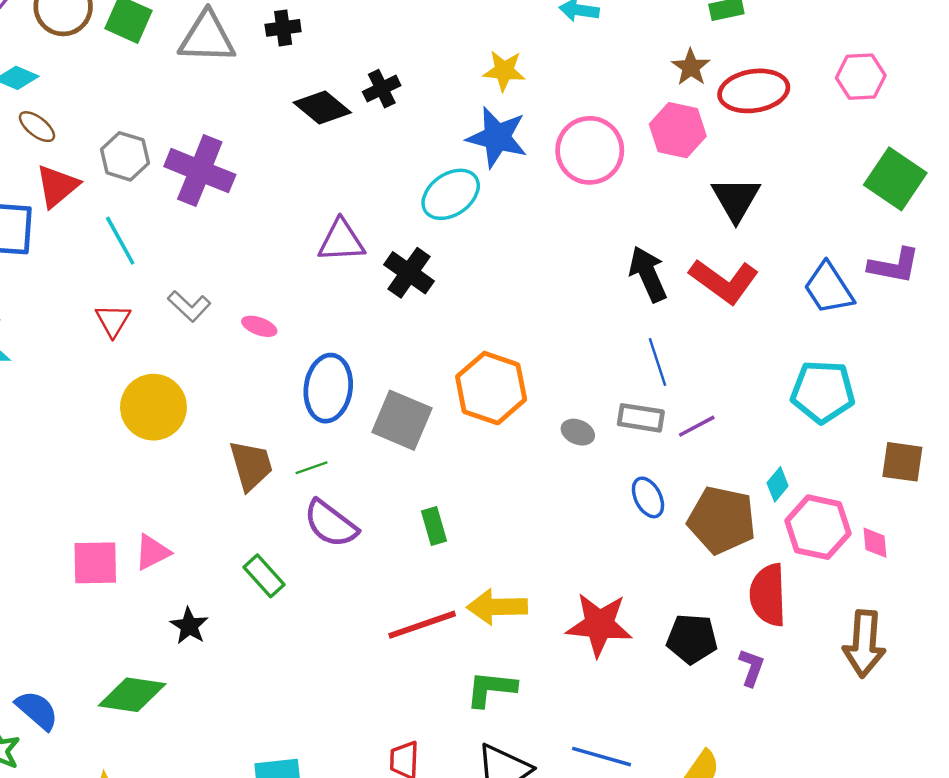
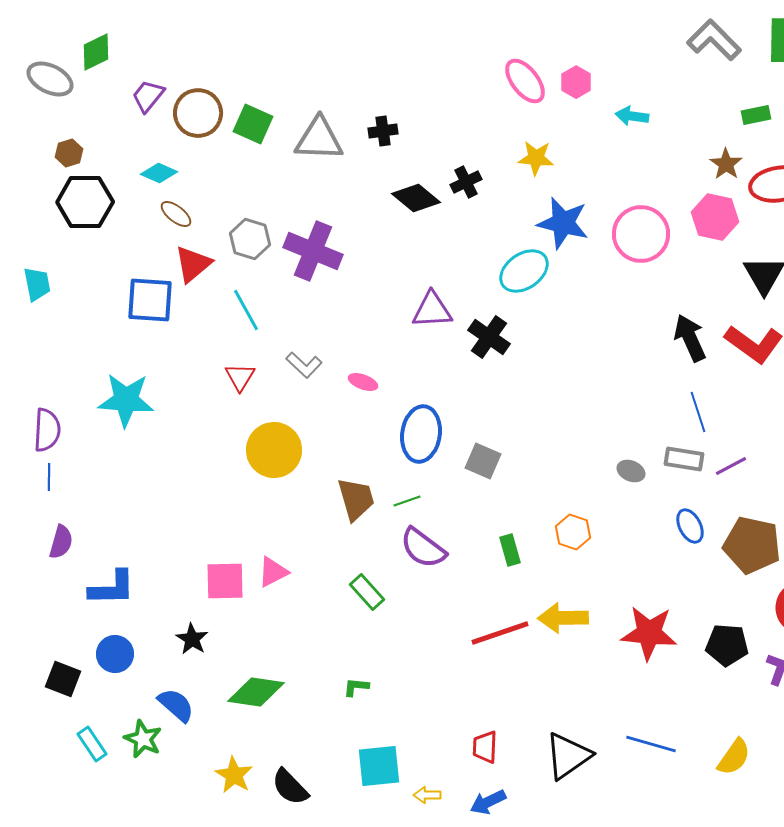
yellow star: (504, 71) -> (536, 158), moved
orange hexagon: (491, 388) -> (573, 532), moved, size x0.6
gray square: (402, 420) -> (483, 461), size x0.7
black star: (189, 626) -> (192, 639), moved
green L-shape: (491, 689) -> (356, 687), moved, size x0.6

